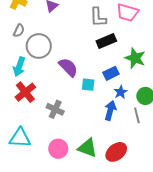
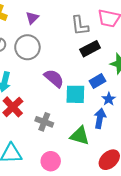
gray circle: (39, 46) -> (27, 47), moved
cyan square: (88, 85) -> (75, 94), size x1.5
green triangle: (87, 148) -> (80, 136), moved

